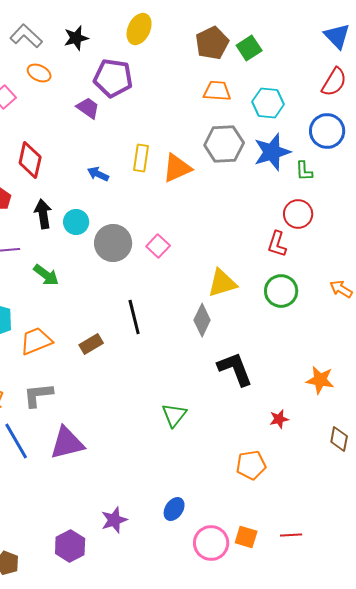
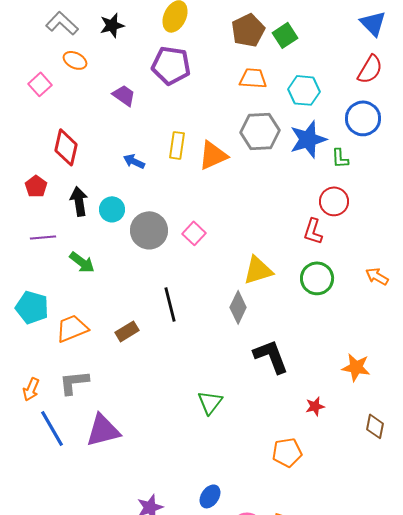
purple pentagon: (113, 78) -> (171, 65), moved

